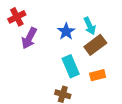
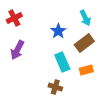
cyan arrow: (90, 26) -> (85, 18), moved
purple arrow: (29, 38) -> (17, 50), moved

